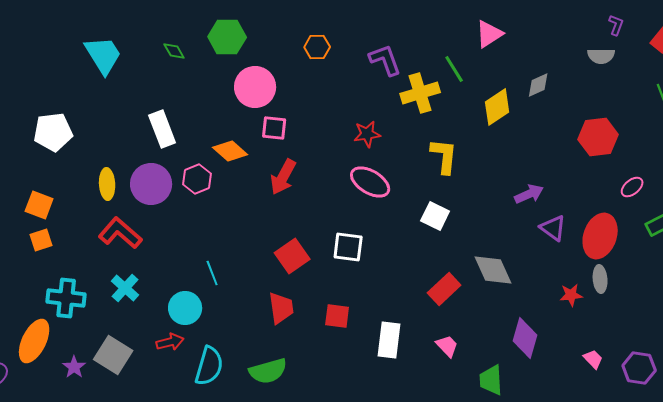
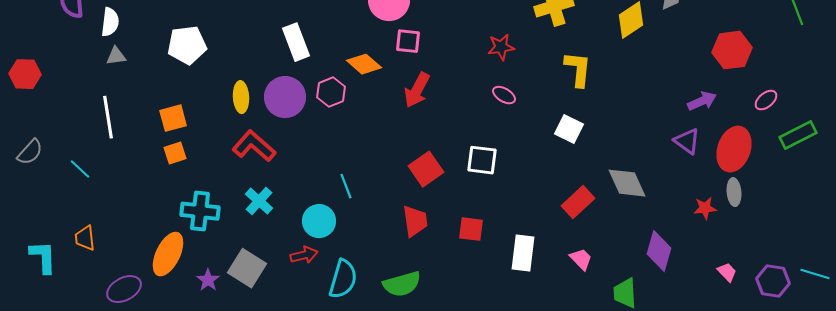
pink ellipse: (370, 182) -> (504, 95), size x0.6
purple arrow: (529, 194) -> (702, 101), moved
orange square: (39, 205) -> (173, 118), turned -36

